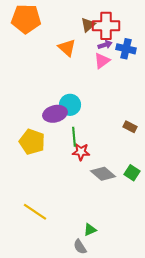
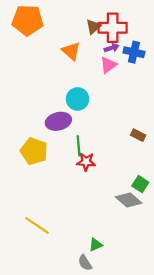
cyan circle: (70, 105) -> (78, 99), moved
gray diamond: (103, 174) -> (129, 200), moved

